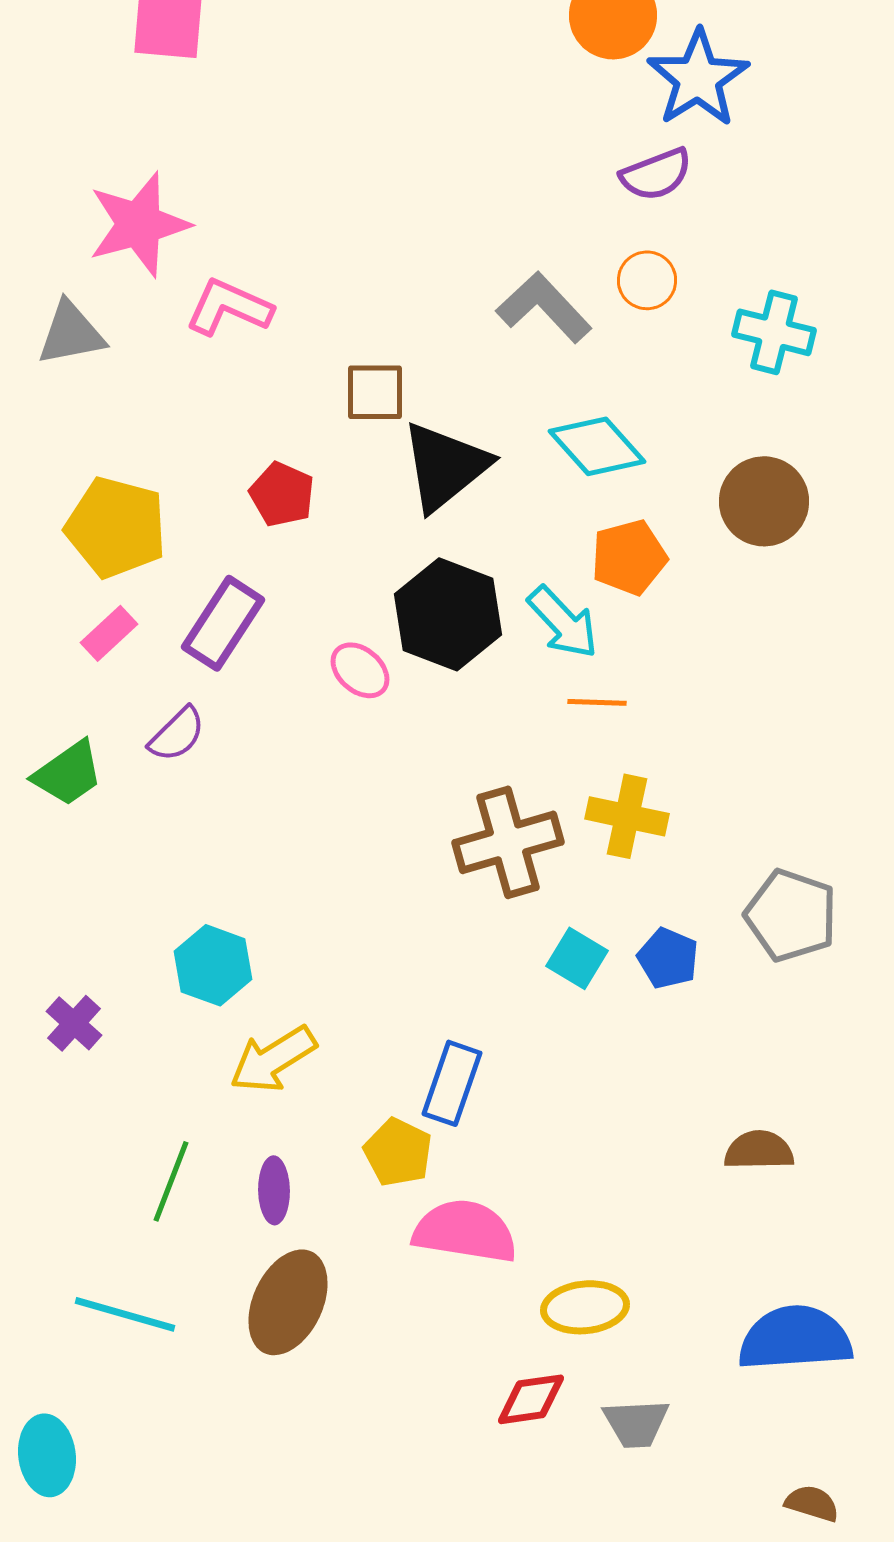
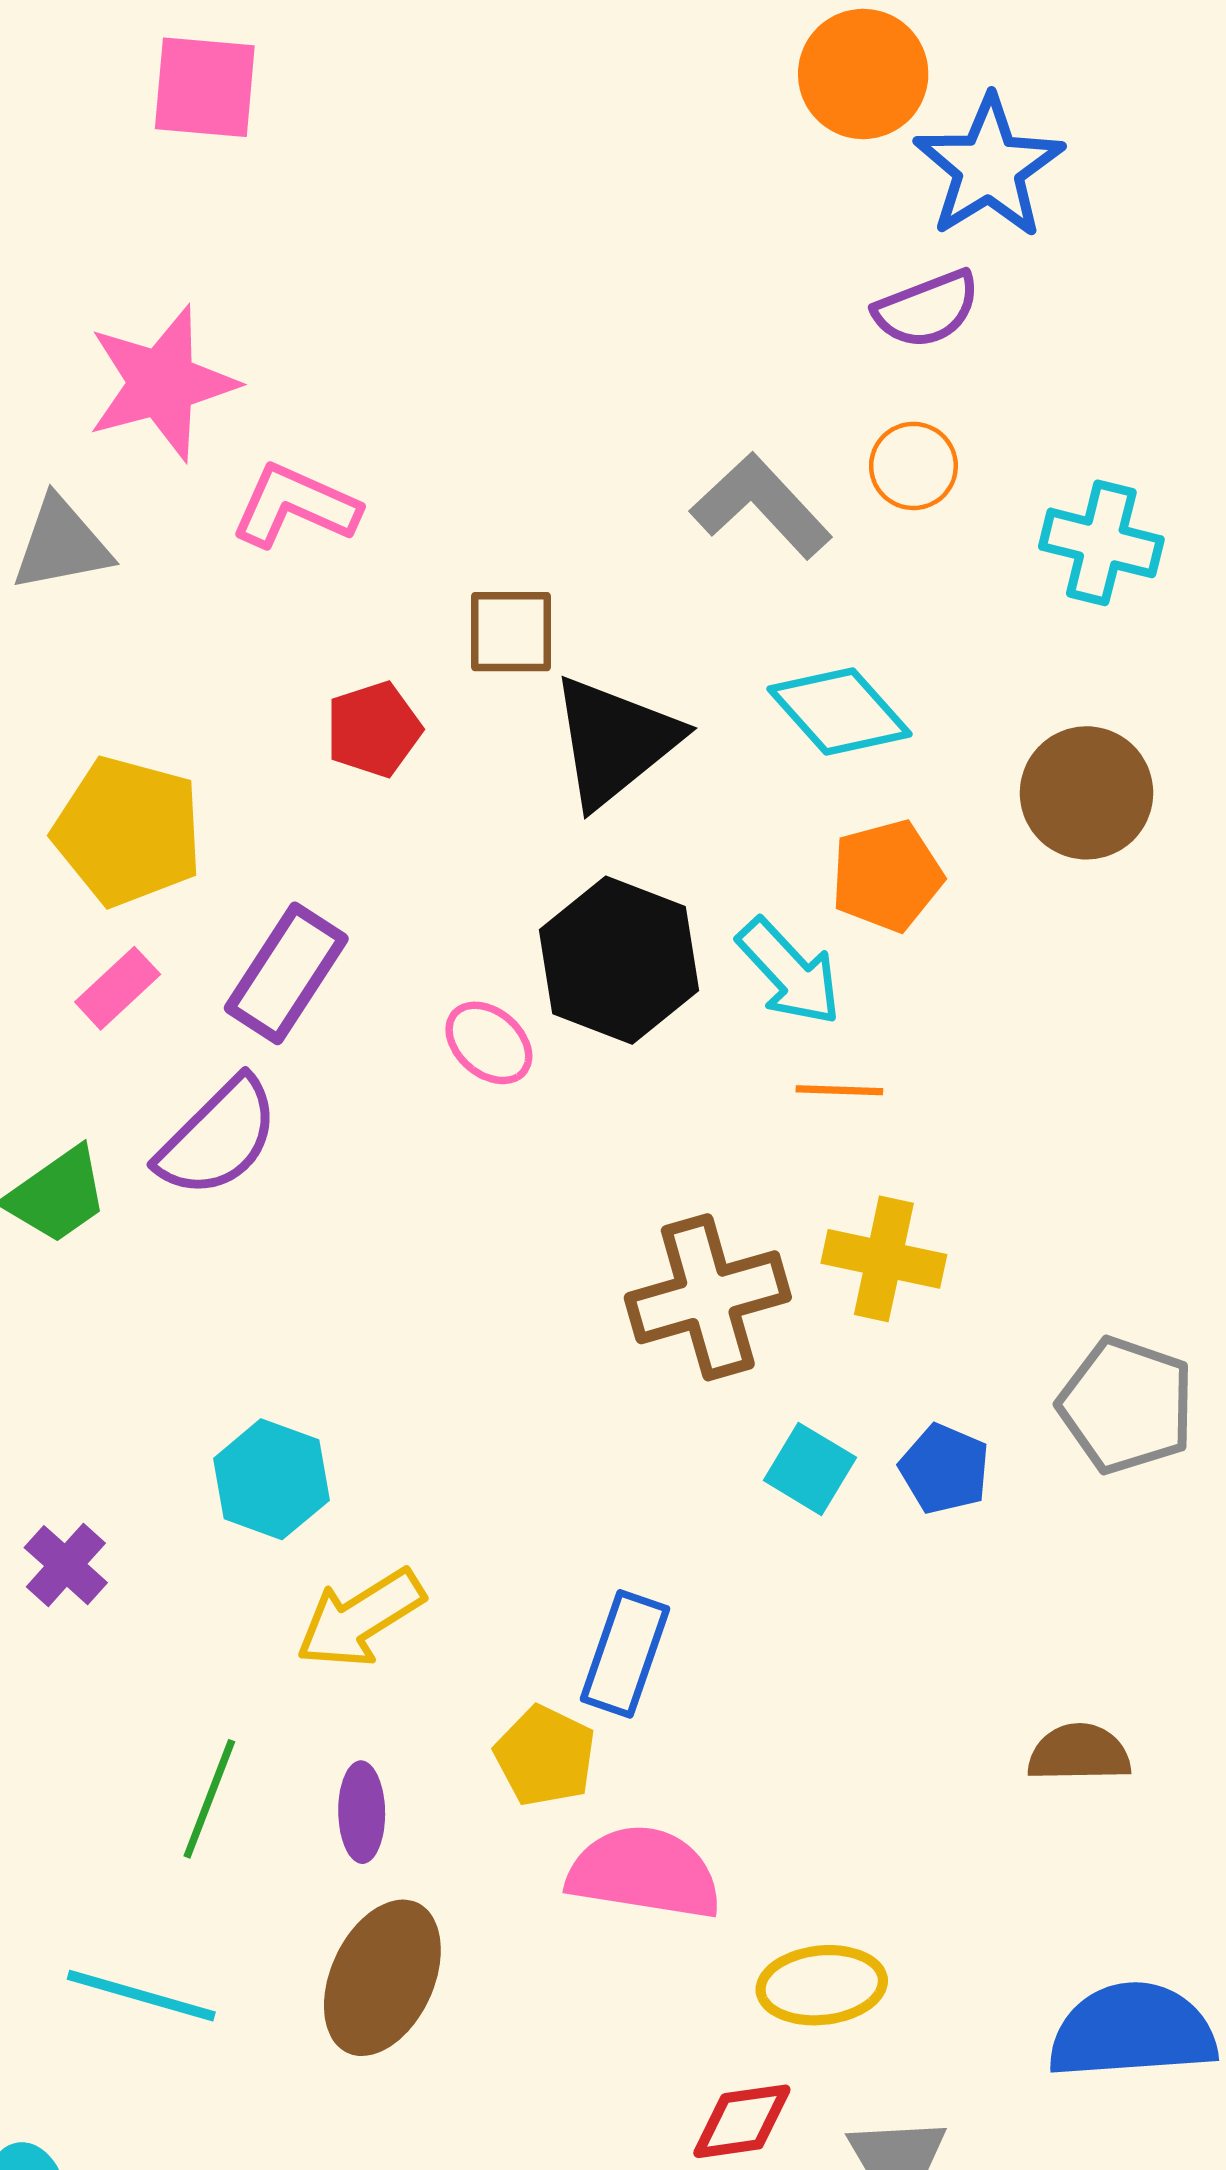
red pentagon: (282, 494) -> (374, 729), moved, turned 30
purple semicircle: (177, 734) -> (218, 1138), size x1.5

